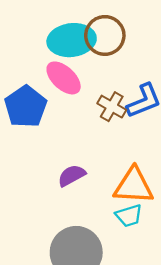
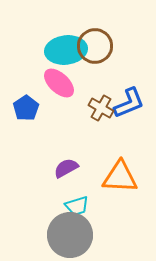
blue pentagon: (26, 107) -> (26, 108), size x0.7
cyan trapezoid: (129, 216) -> (77, 206), moved

